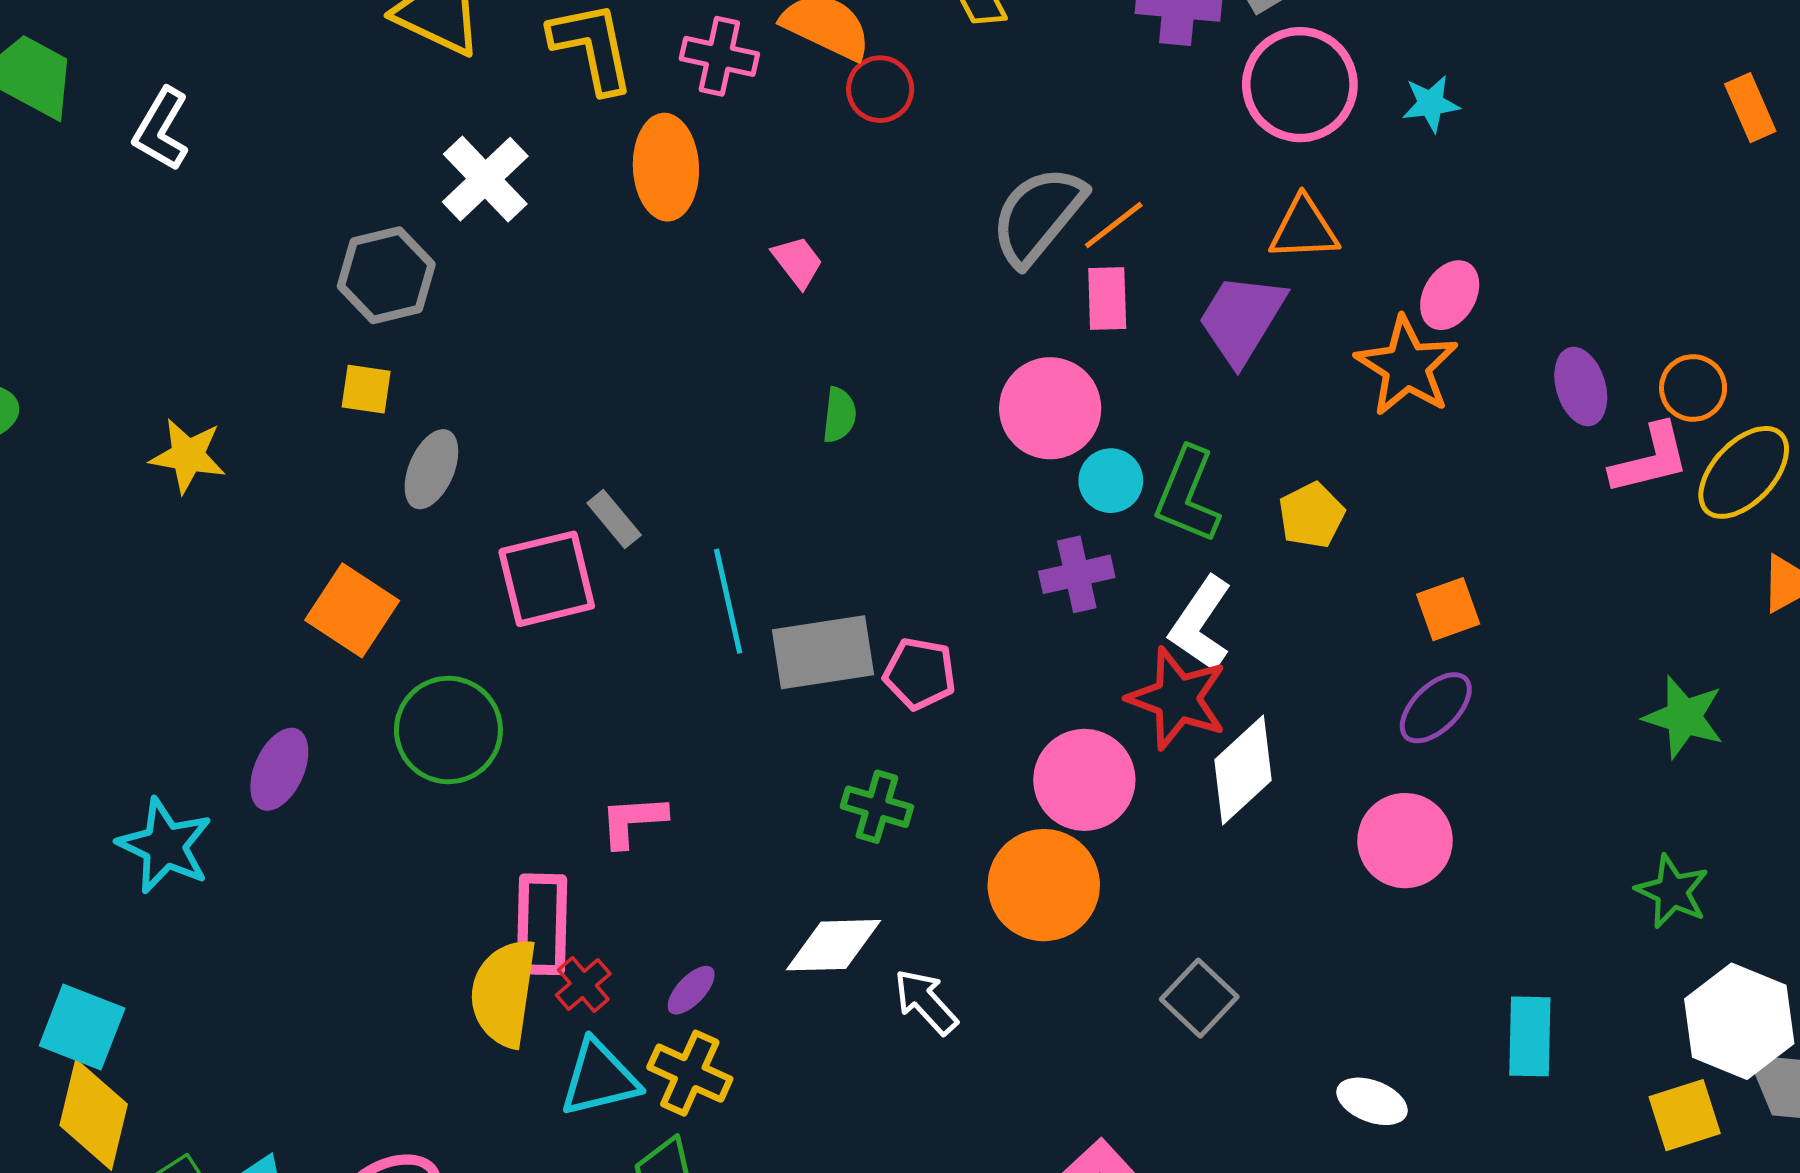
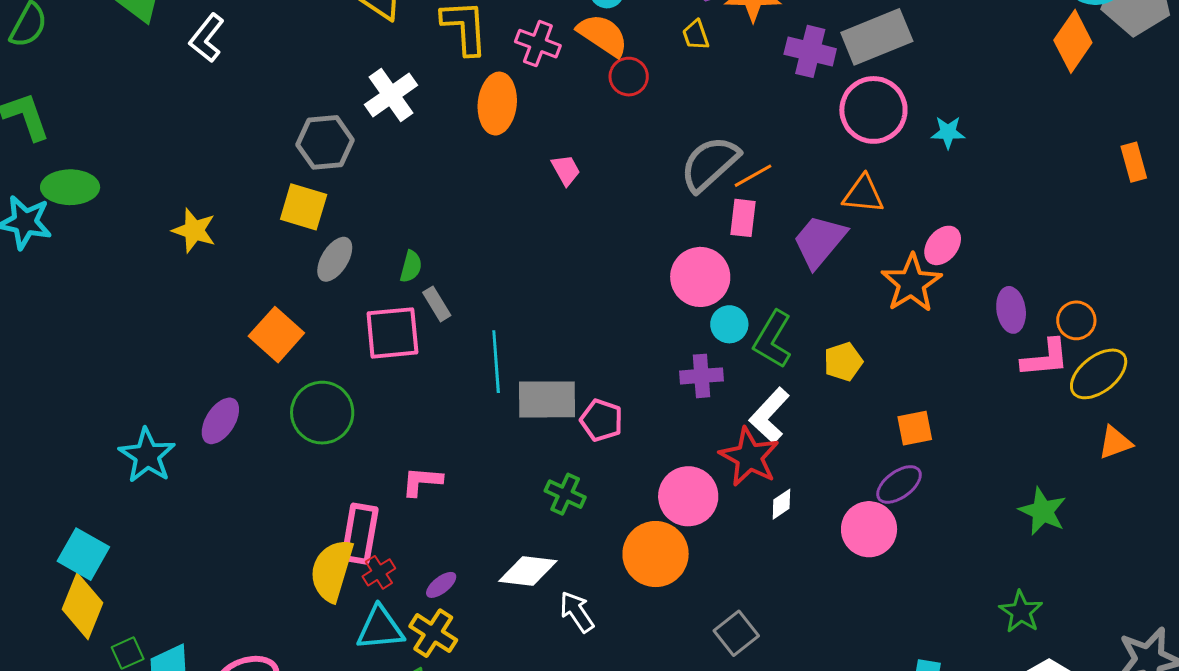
yellow square: (366, 389) -> (304, 207), size x1.5
green semicircle: (839, 415) -> (411, 267), moved
white diamond: (1243, 770) -> (781, 504), size x0.5
pink circle: (1405, 841) -> (869, 529), moved

